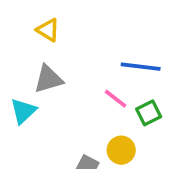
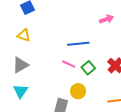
gray triangle: (48, 79) -> (20, 65), moved
cyan triangle: (23, 111) -> (21, 91), moved

